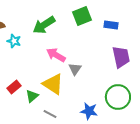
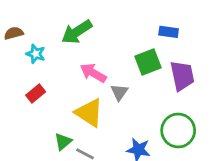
green square: (82, 16) -> (148, 62), moved
red rectangle: (14, 87) -> (36, 94), moved
green triangle: (32, 96) -> (63, 141), moved

